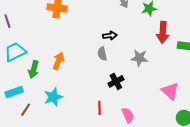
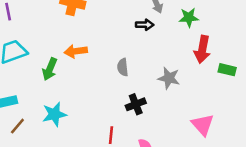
black arrow: (110, 36) -> (145, 25), moved
orange arrow: (58, 61) -> (76, 51), moved, turned -126
green arrow: (34, 69) -> (50, 69), moved

